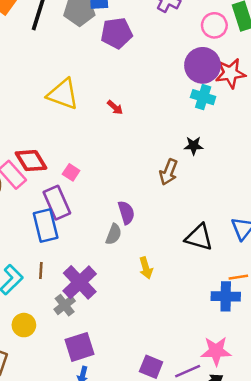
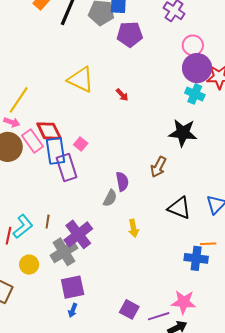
pink circle: (214, 25) -> (193, 45), moved
black star: (194, 146) -> (183, 133), size x1.8
brown arrow: (169, 172) -> (158, 167), moved
blue rectangle: (46, 225) -> (56, 151), moved
gray cross: (65, 305) -> (64, 252), size x1.5

